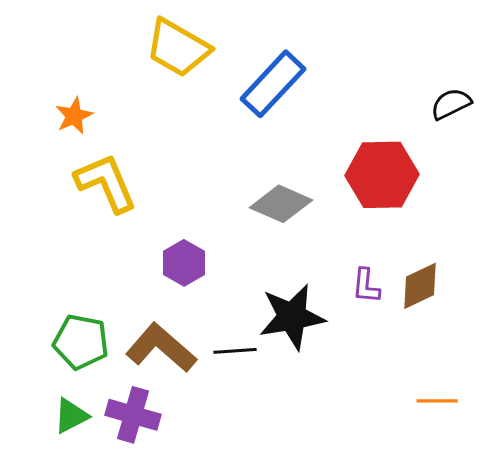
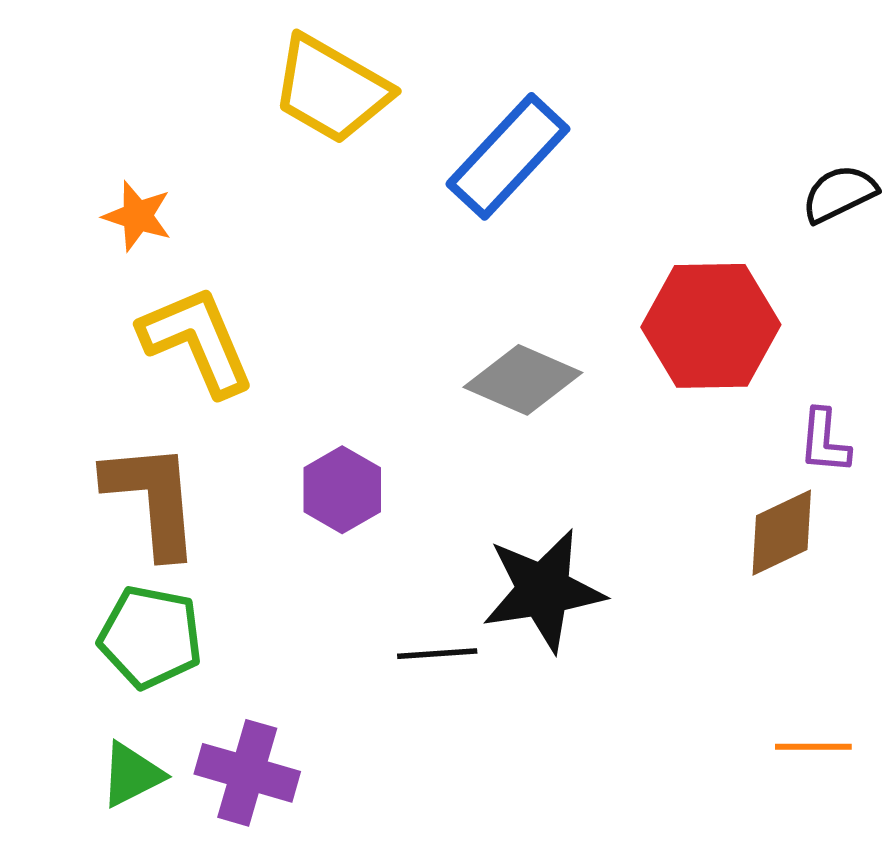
orange star: (74, 116) -> (137, 216), turned -30
purple L-shape: (366, 286) -> (825, 441), moved
brown L-shape: (161, 348) -> (152, 499), moved, turned 44

